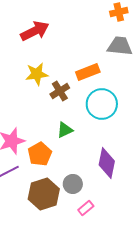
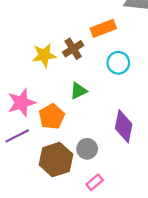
yellow star: (37, 74) -> (44, 55), moved
cyan circle: (102, 104) -> (118, 63), size x0.7
pink rectangle: (86, 208) -> (95, 182), moved

